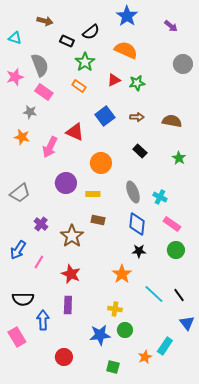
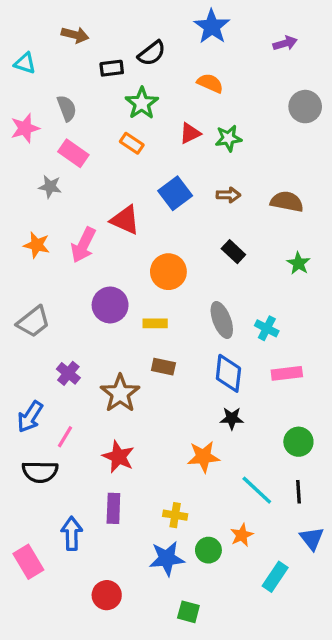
purple arrow: (171, 26) -> (285, 43), turned -56
black rectangle: (67, 41) -> (112, 68), turned -32
orange semicircle: (126, 50) -> (210, 83), size x0.7
gray semicircle: (40, 65) -> (67, 108), size x0.7
orange star: (22, 137) -> (37, 245), moved
pink rectangle: (172, 224) -> (287, 373), turned -42
green circle: (176, 250) -> (298, 442), moved
orange star: (122, 274) -> (203, 457), turned 30
black line: (179, 295) -> (298, 492), turned 32
black semicircle: (23, 299) -> (40, 472), moved
yellow cross: (115, 309) -> (175, 515), moved
orange star: (145, 357) -> (242, 535), moved

